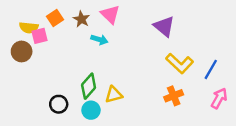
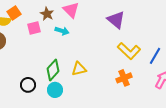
orange square: (55, 18) -> (14, 13), moved
pink square: (40, 36) -> (34, 28), moved
yellow triangle: (114, 95) -> (79, 69), moved

